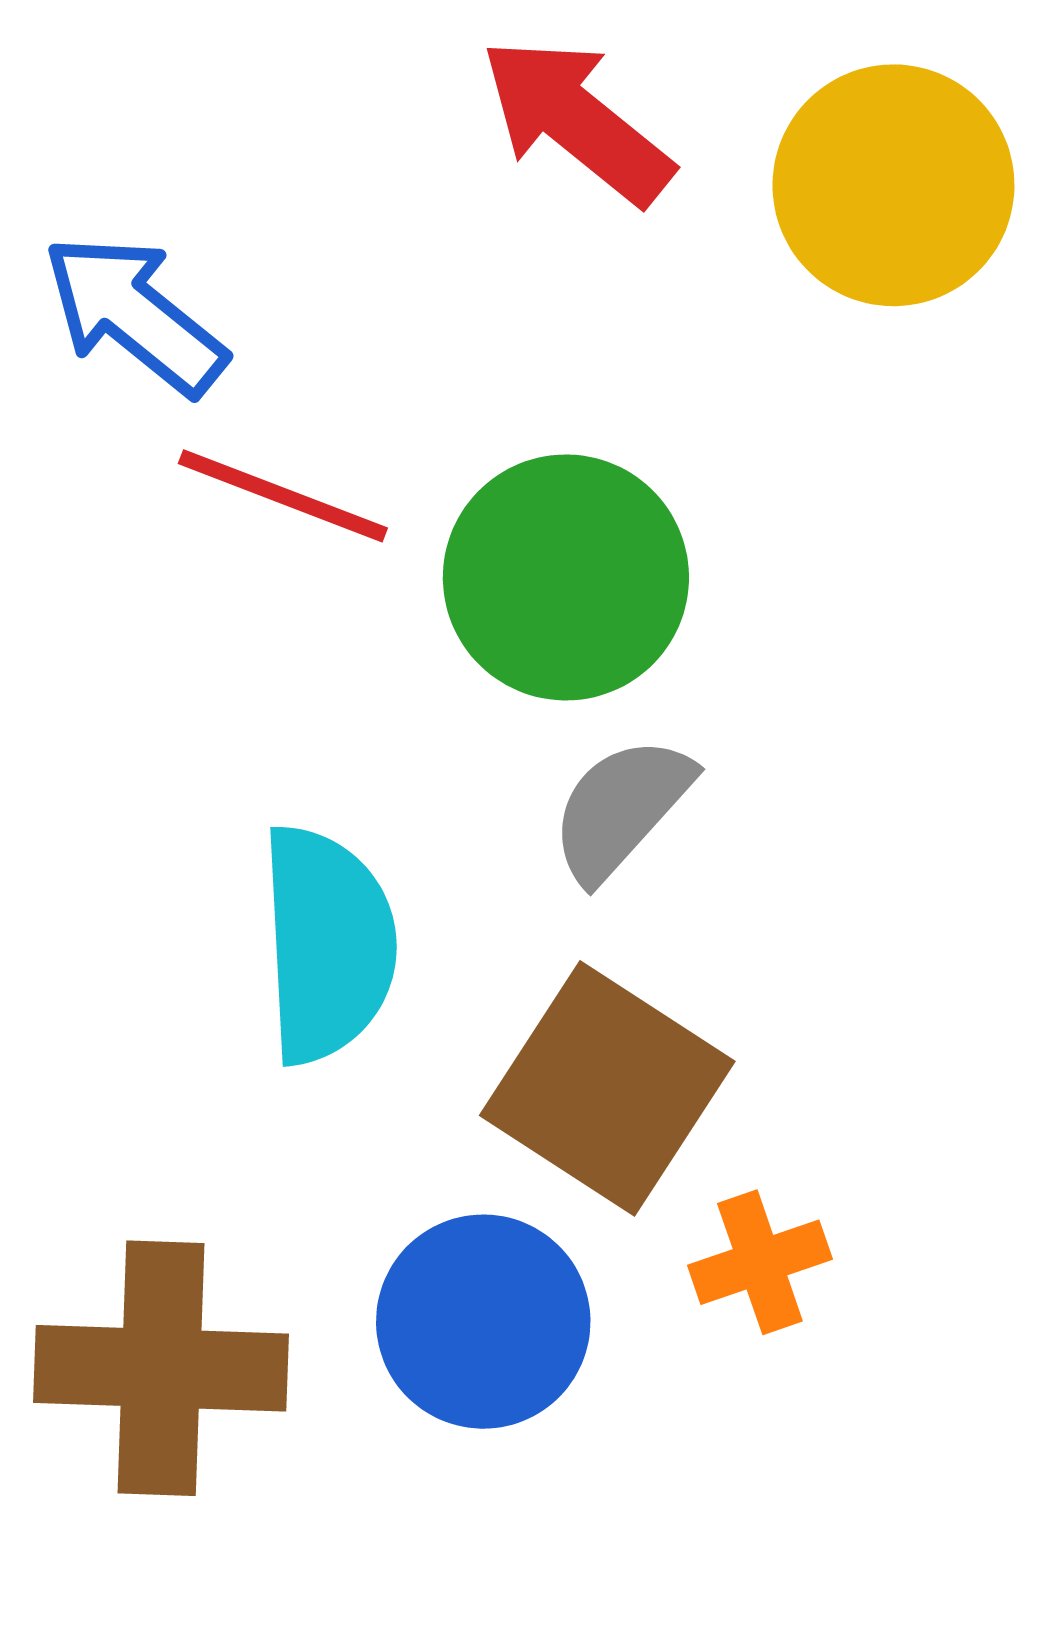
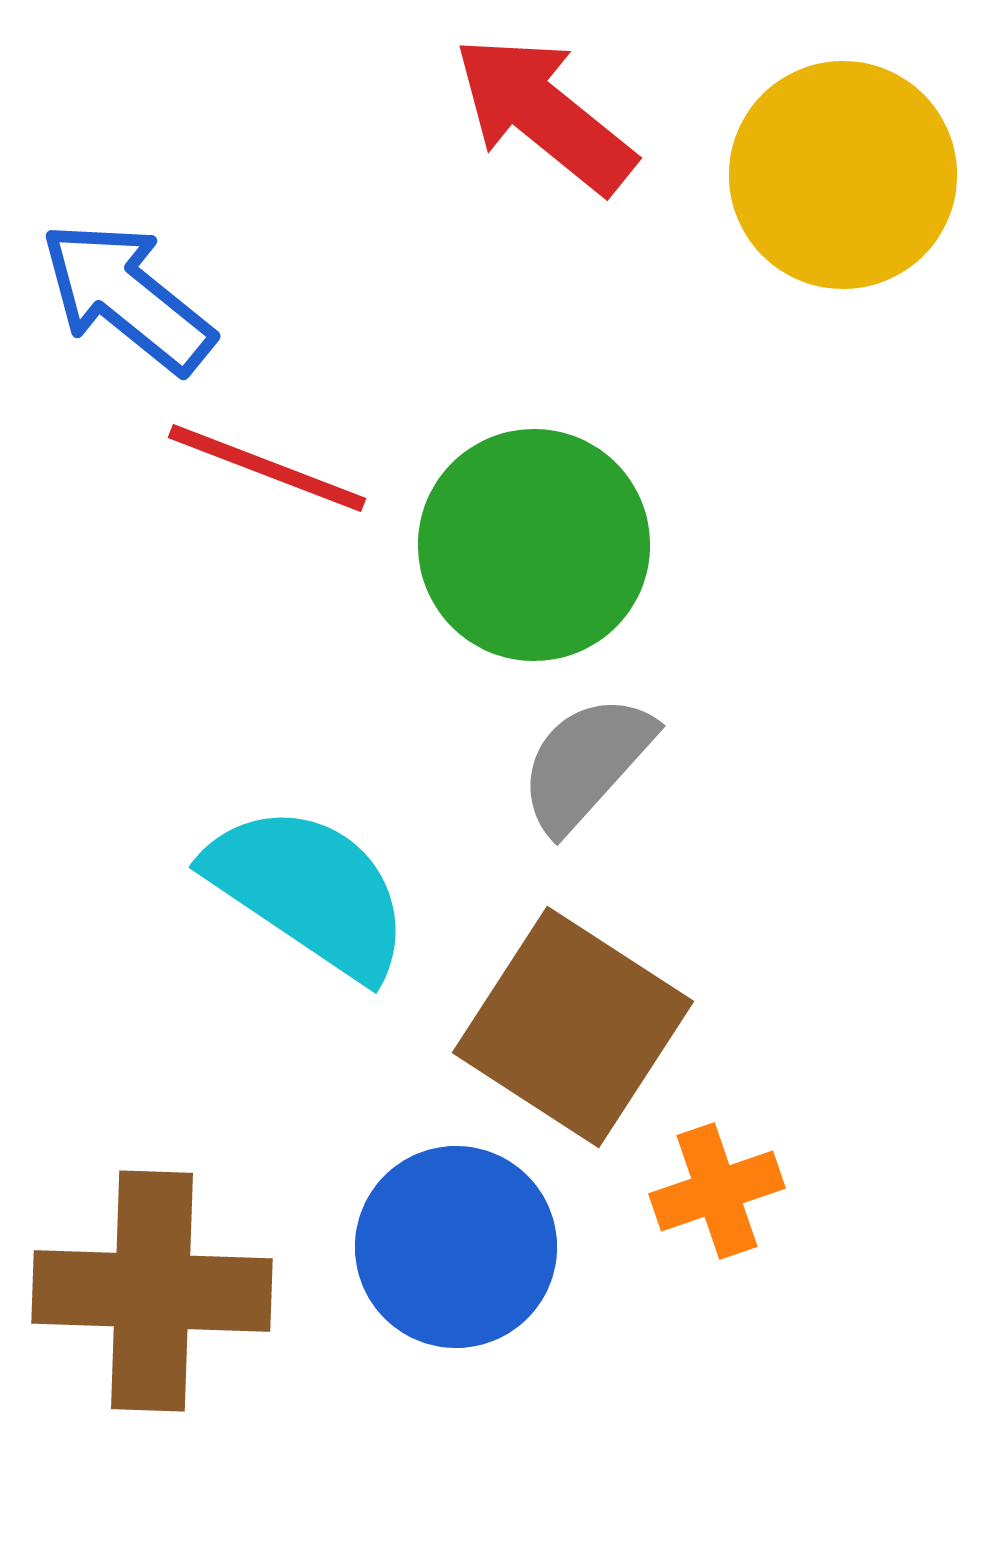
cyan semicircle: (327, 944) -> (309, 891), turned -53

